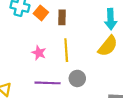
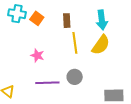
brown rectangle: (62, 17) -> (67, 21), moved
yellow line: (66, 50) -> (75, 43), moved

